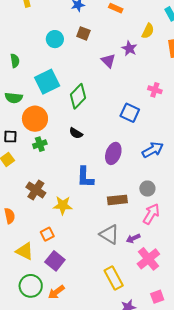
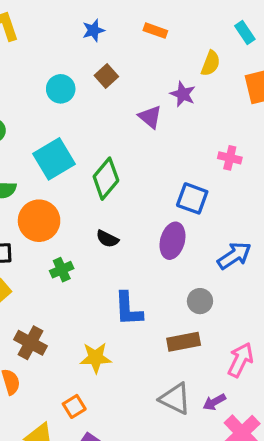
brown square: (83, 33) -> (106, 76), turned 32
green cross: (40, 144) -> (62, 270), moved
purple ellipse: (113, 153) -> (173, 241), moved
gray circle: (147, 189) -> (200, 301), moved
brown cross: (36, 190) -> (30, 343), moved

